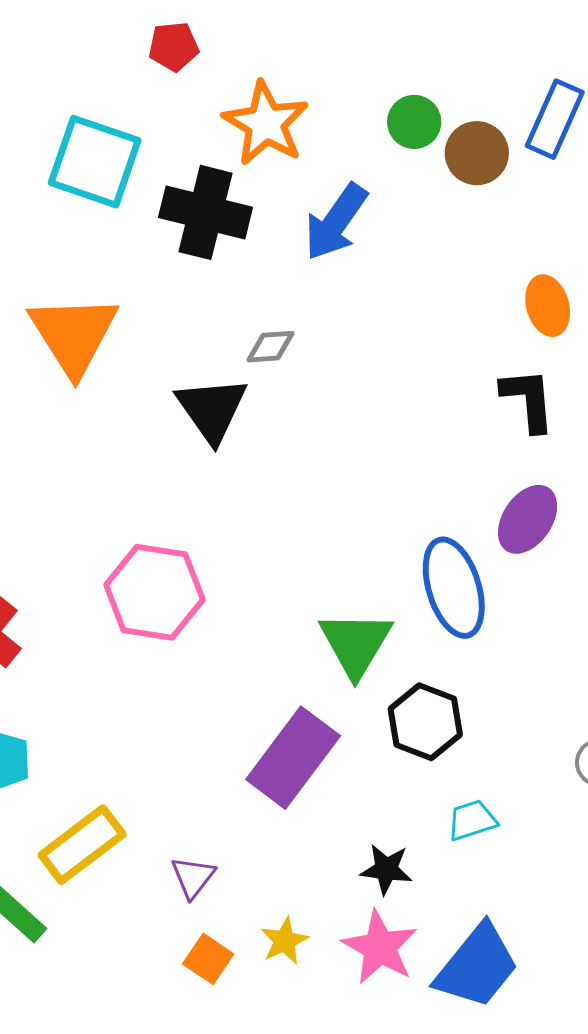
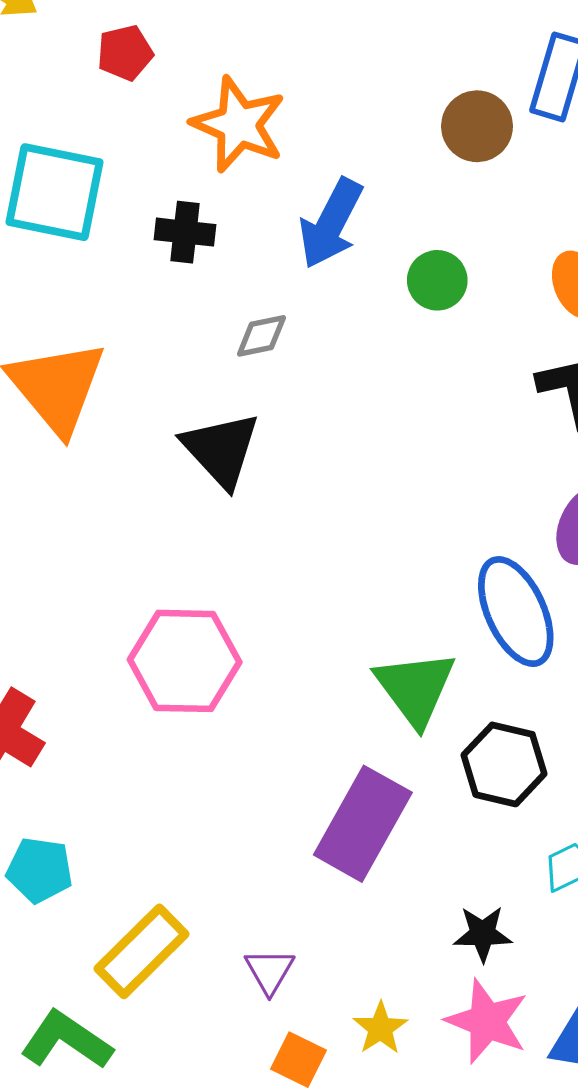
green circle: (414, 122) -> (437, 280), moved
black cross: (206, 212) -> (185, 232), size x0.6
gray diamond: (270, 347) -> (261, 336), moved

